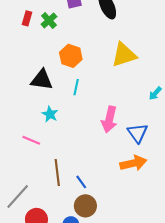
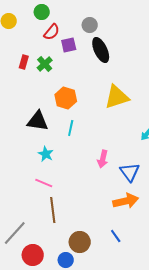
pink arrow: (109, 119) -> (103, 159), size x0.7
pink line: (31, 140) -> (44, 183), moved
blue line: (81, 182) -> (116, 236), moved

